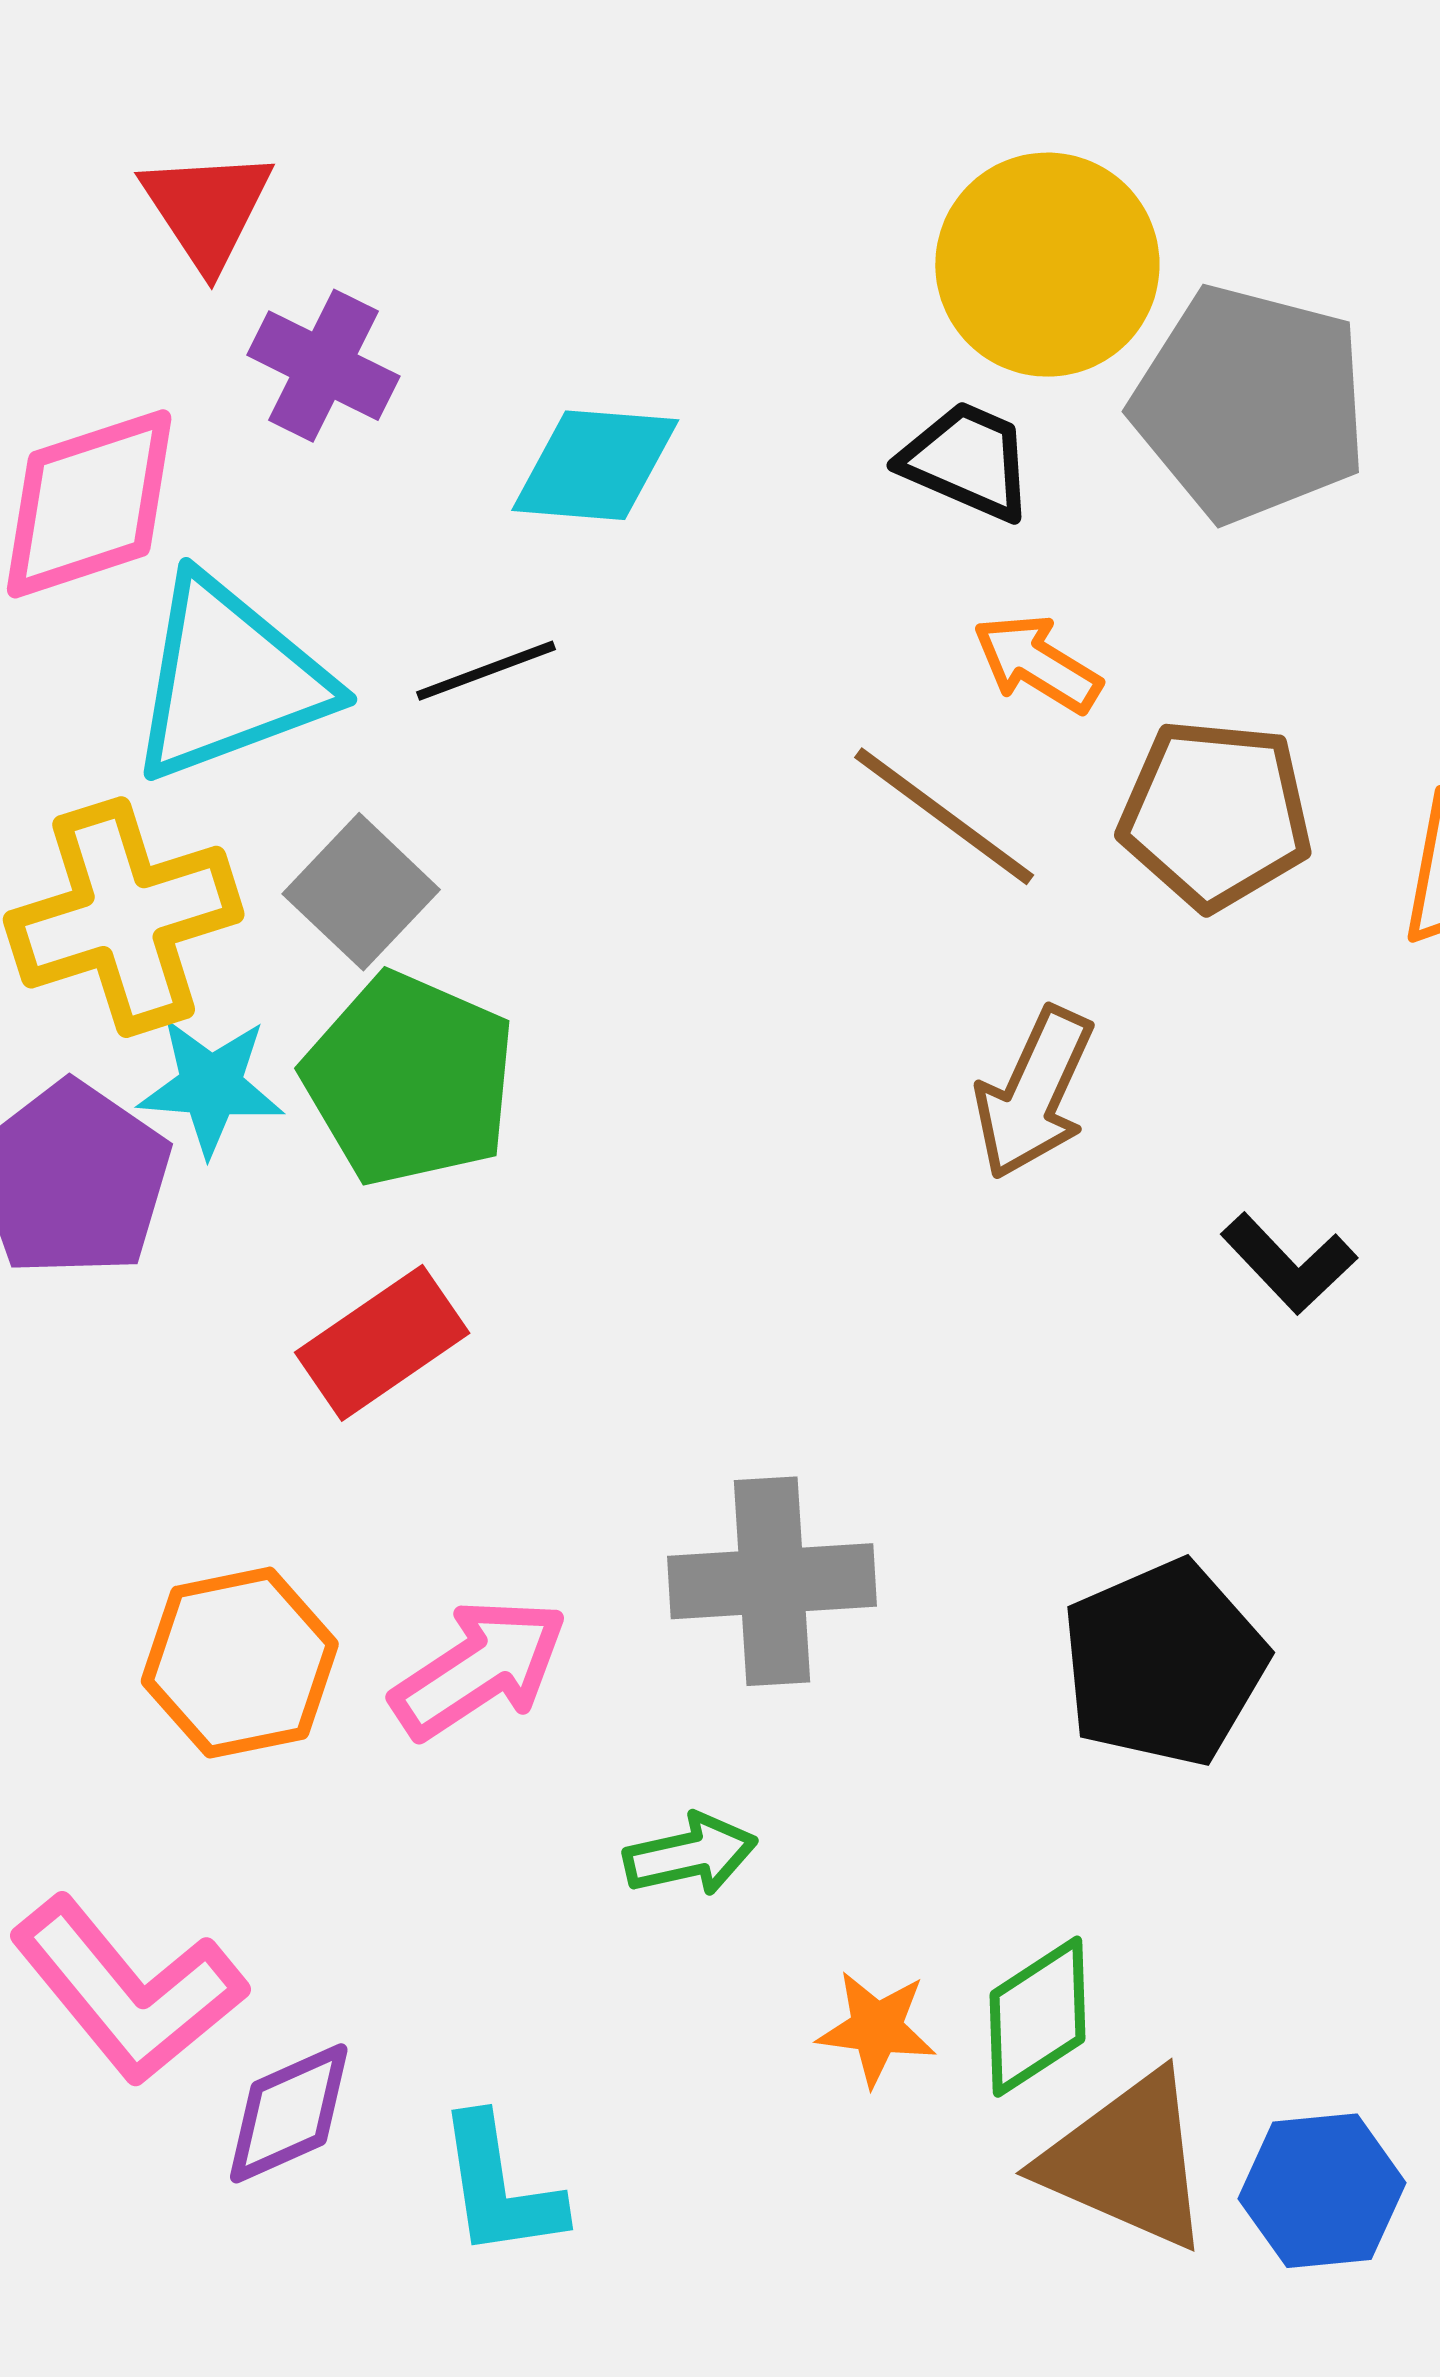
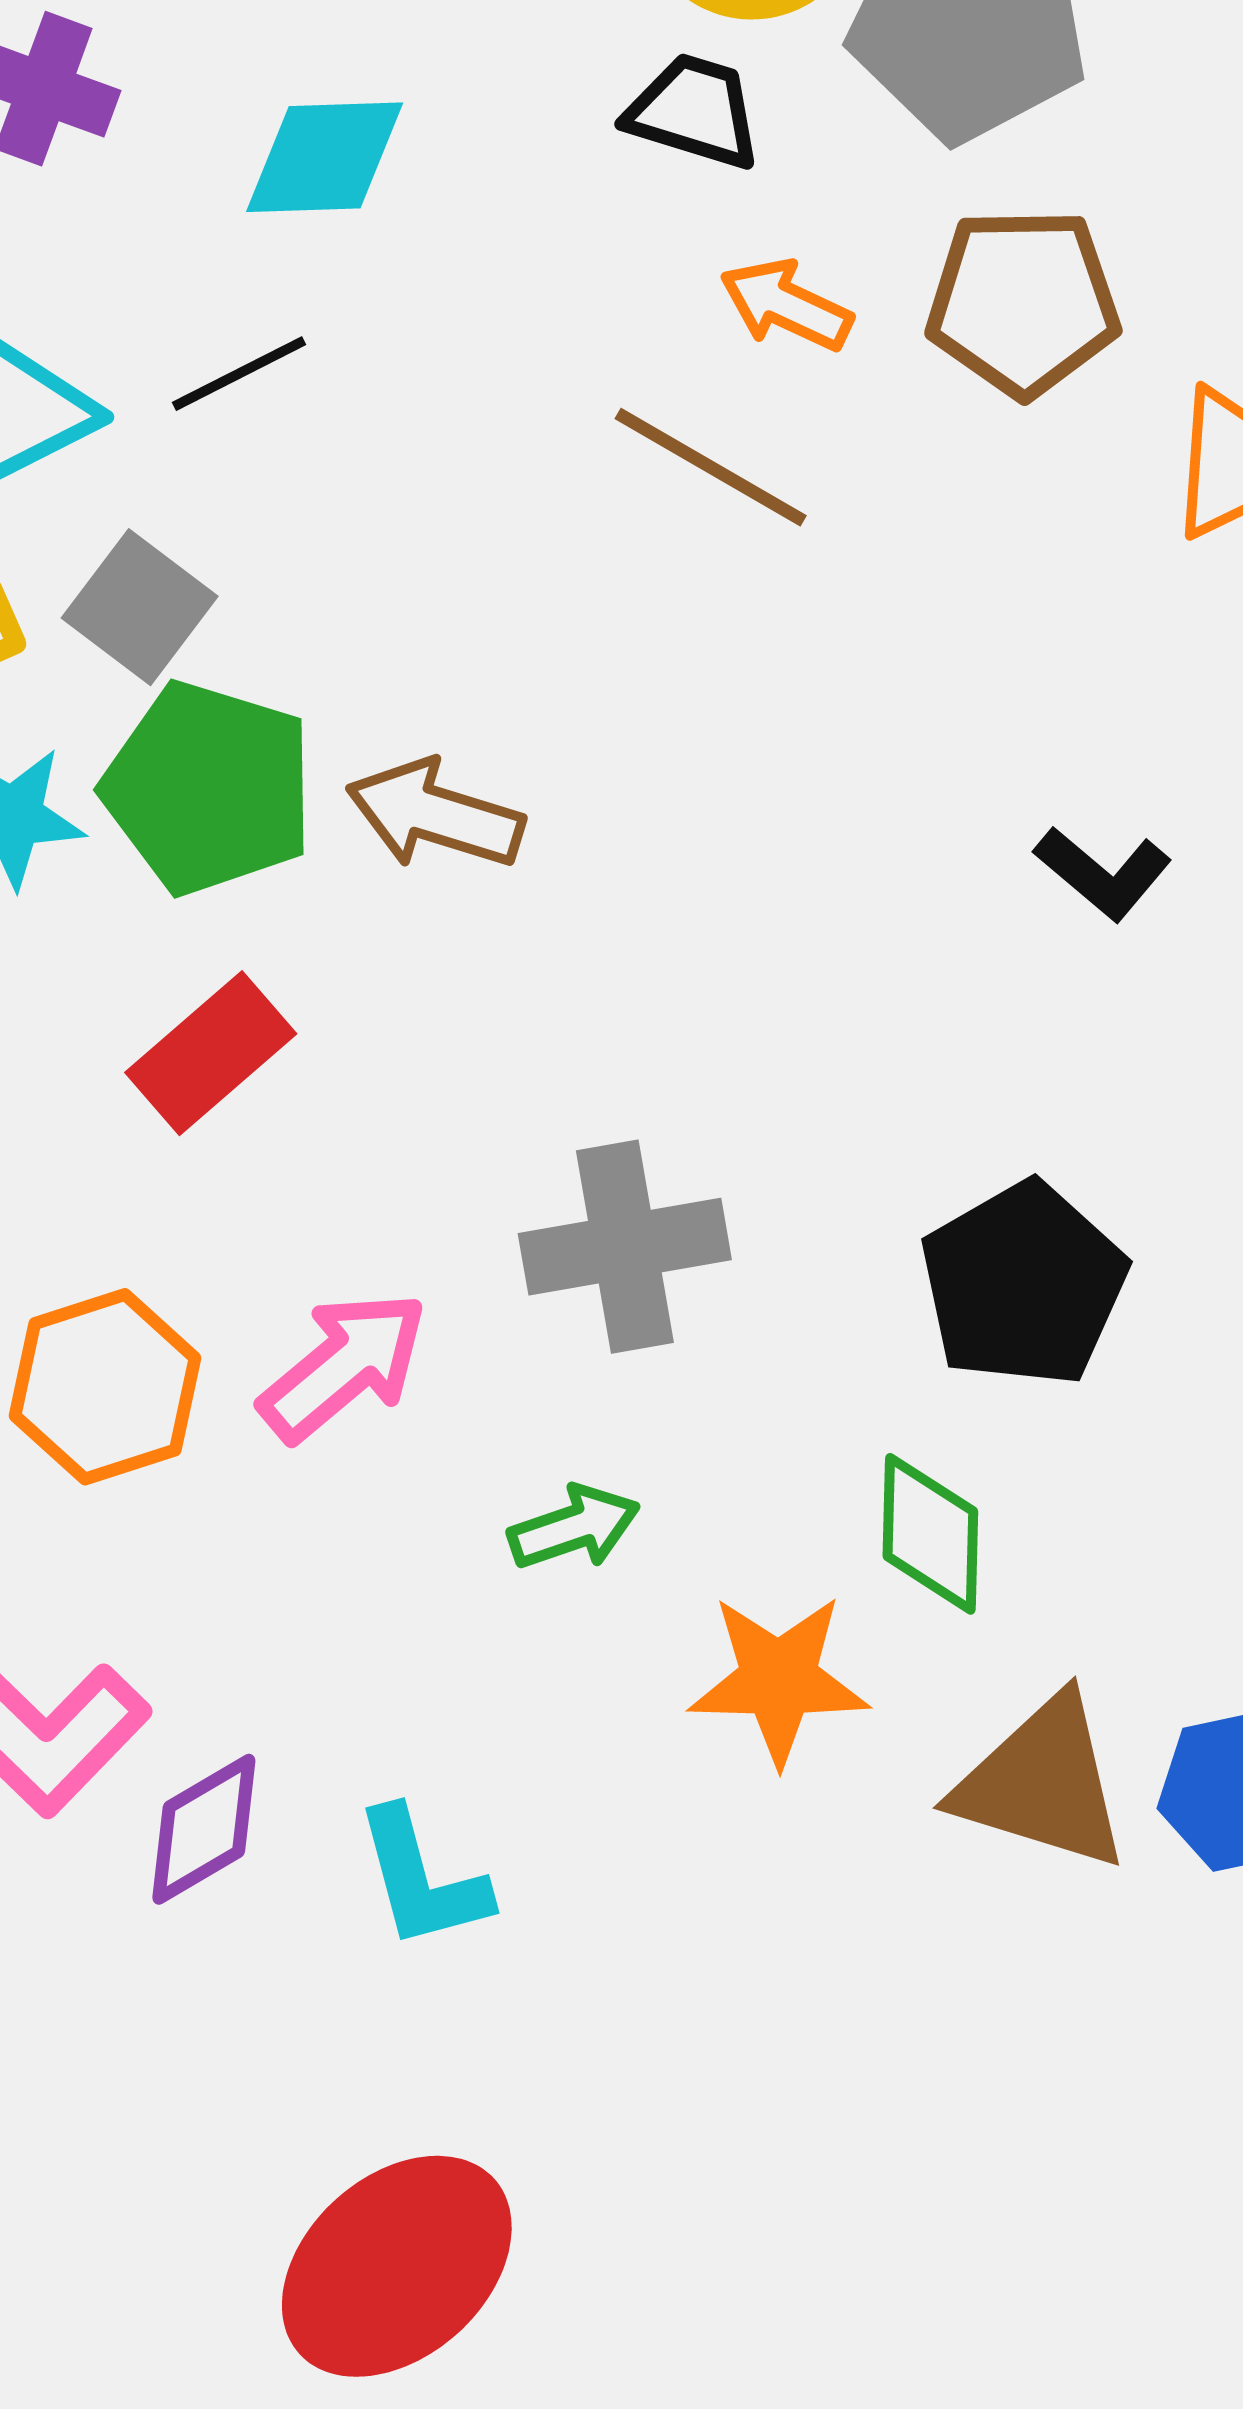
brown pentagon: (1216, 814) -> (1023, 302), moved
brown arrow: (1034, 1093) -> (435, 815), moved, turned 89
green diamond: (1037, 2017) -> (930, 1534), moved, turned -49
orange star: (877, 2028) -> (779, 1679), size x1.5

